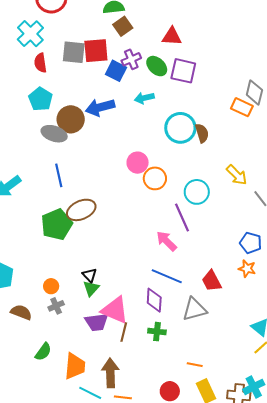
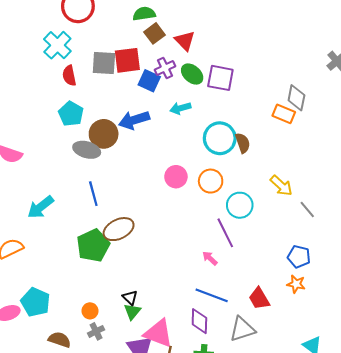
red triangle: (172, 36) -> (185, 41), moved, turned 45
orange circle: (155, 178) -> (211, 181), moved
pink arrow: (166, 241) -> (210, 258), size x0.7

